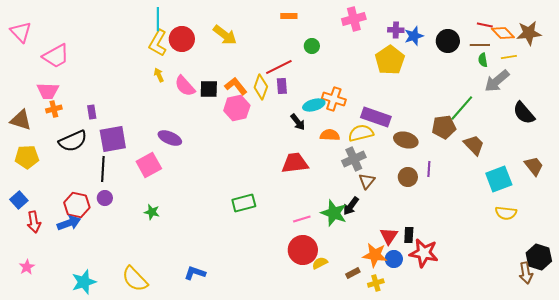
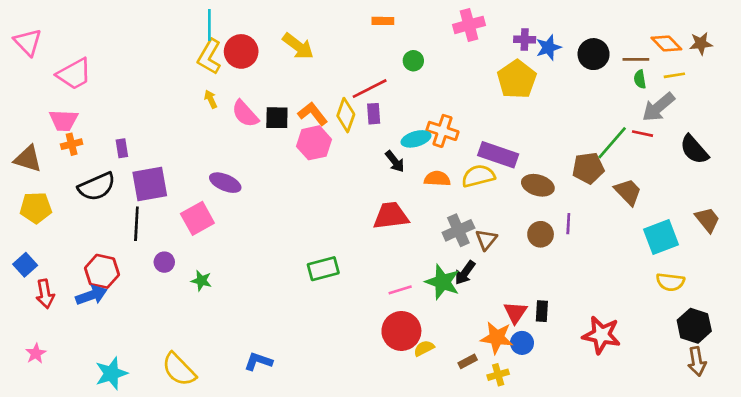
red line: (485, 25) -> (643, 134), moved
brown star: (529, 33) -> (701, 43), size x0.7
gray cross: (354, 159) -> (458, 230), moved
purple circle: (105, 198) -> (164, 262), moved
red star: (424, 253) -> (601, 335), moved
black hexagon: (539, 257) -> (694, 326), moved

